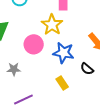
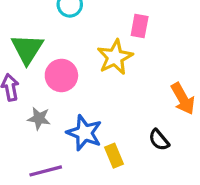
pink circle: (34, 44) -> (61, 75), moved
blue star: (63, 53) -> (84, 133), moved

